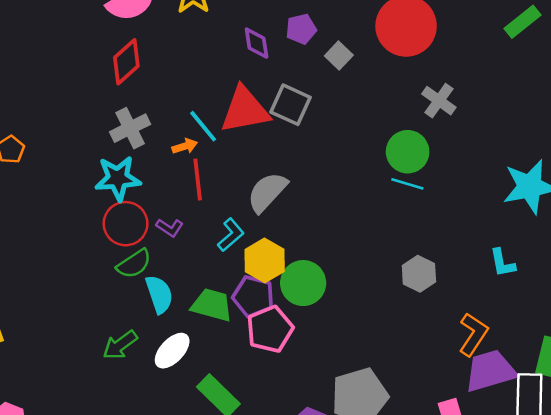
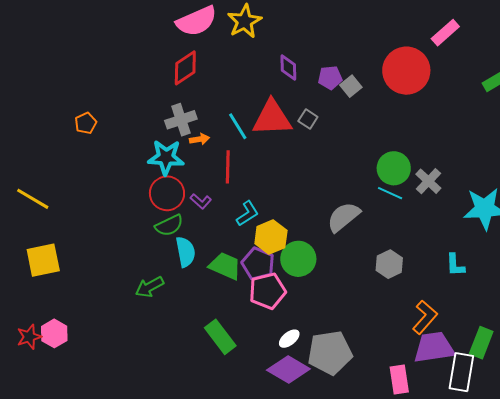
purple pentagon: (301, 29) -> (330, 78), moved
gray cross: (439, 101) -> (428, 181), moved
gray square: (290, 105) -> (308, 119), size x0.6
orange arrow: (185, 146) -> (199, 139), moved
gray semicircle: (267, 192) -> (343, 217), moved
white ellipse: (172, 351) -> (289, 339), moved, size x0.7

